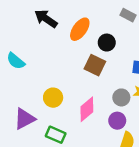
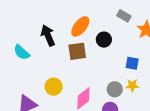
black arrow: (46, 19) -> (48, 35), moved, turned 30
brown square: (95, 65) -> (77, 51), moved, turned -36

